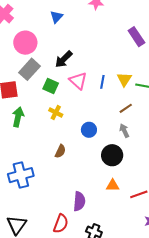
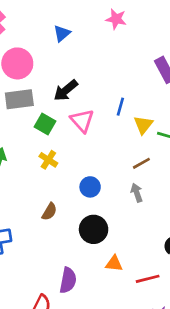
gray rectangle: (30, 69) -> (19, 99), turned 35
blue line: (102, 82) -> (120, 107), moved
black circle: (112, 155) -> (94, 229), moved

